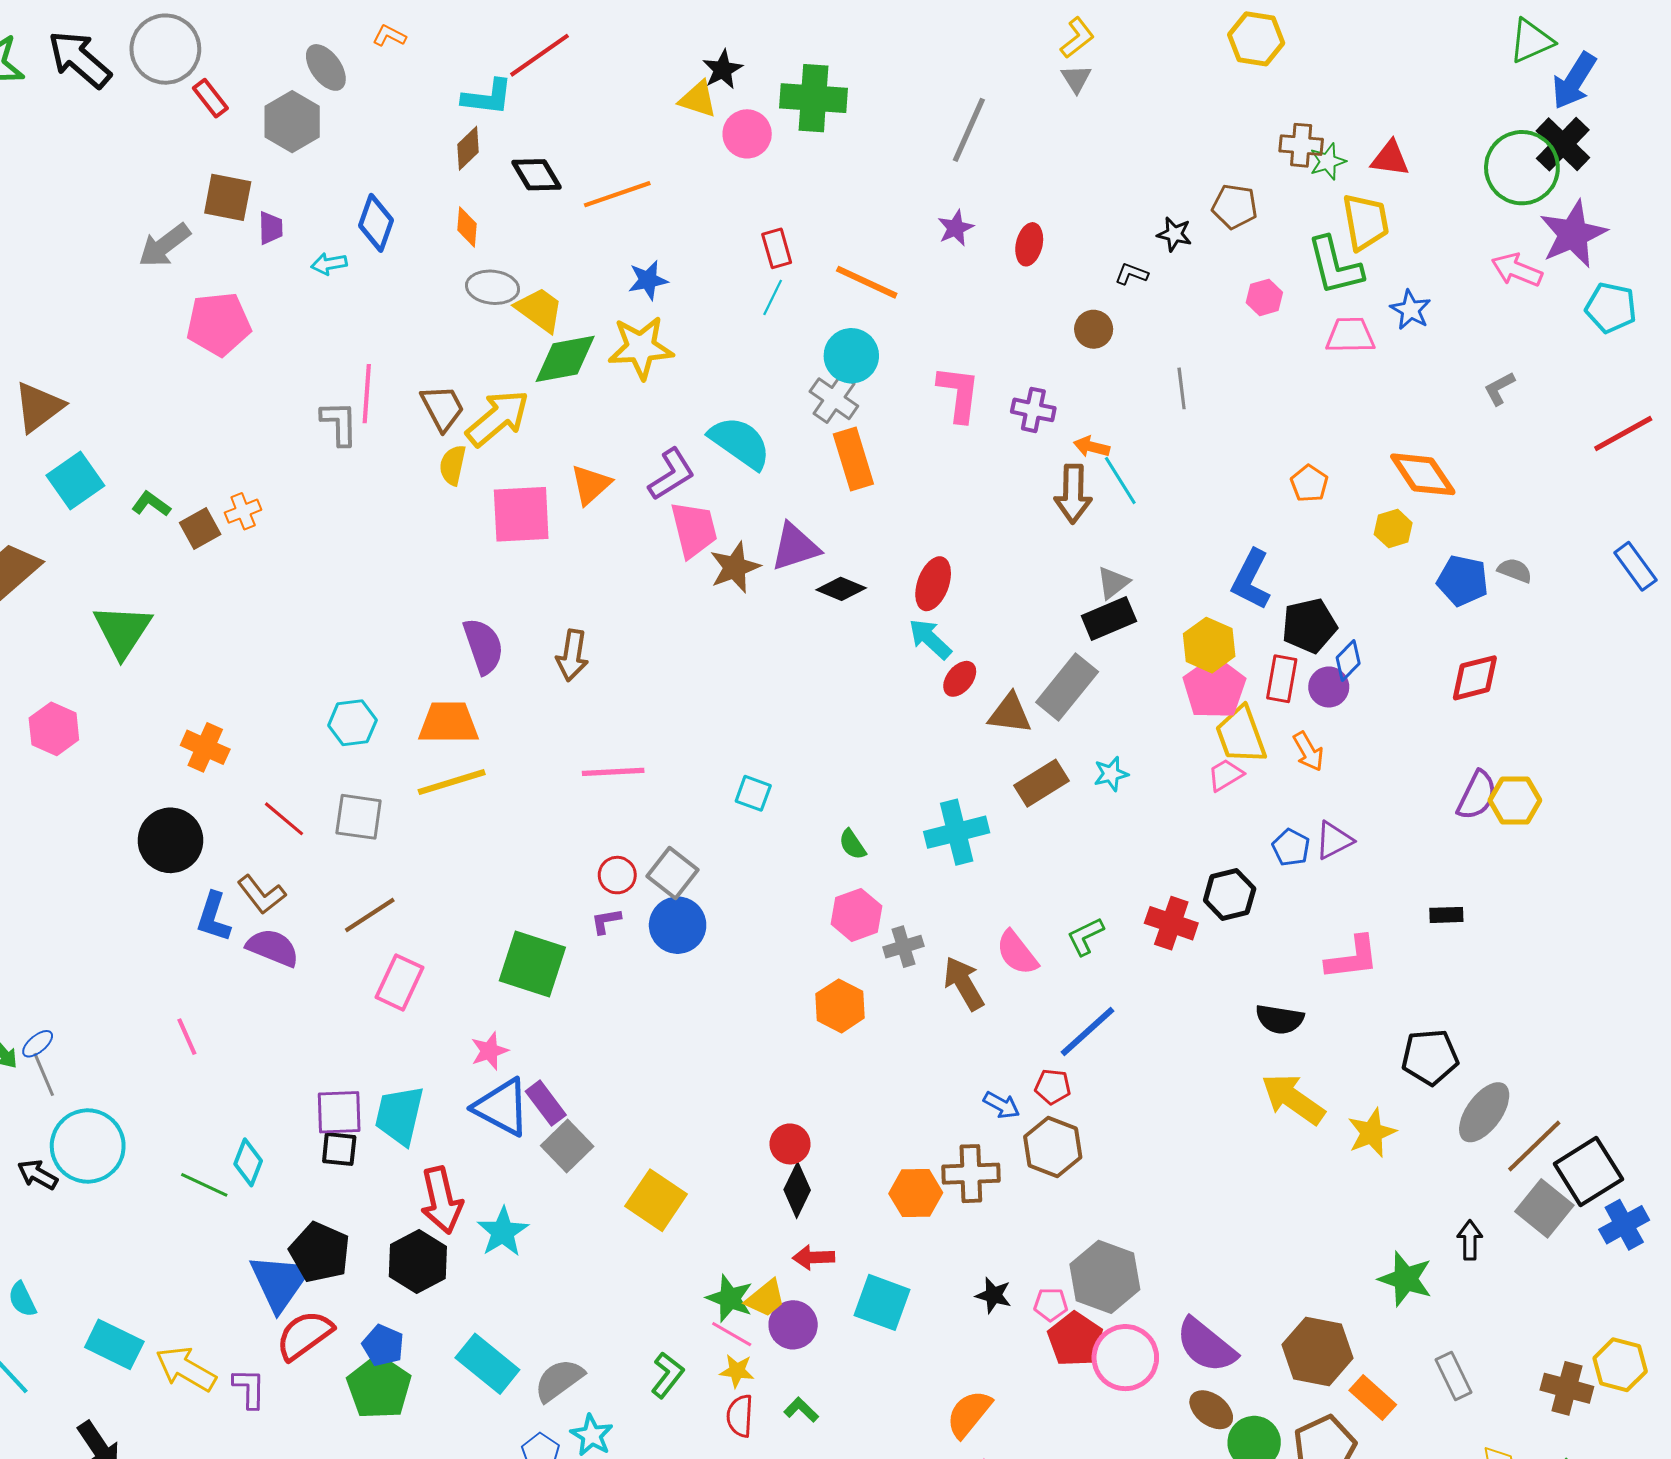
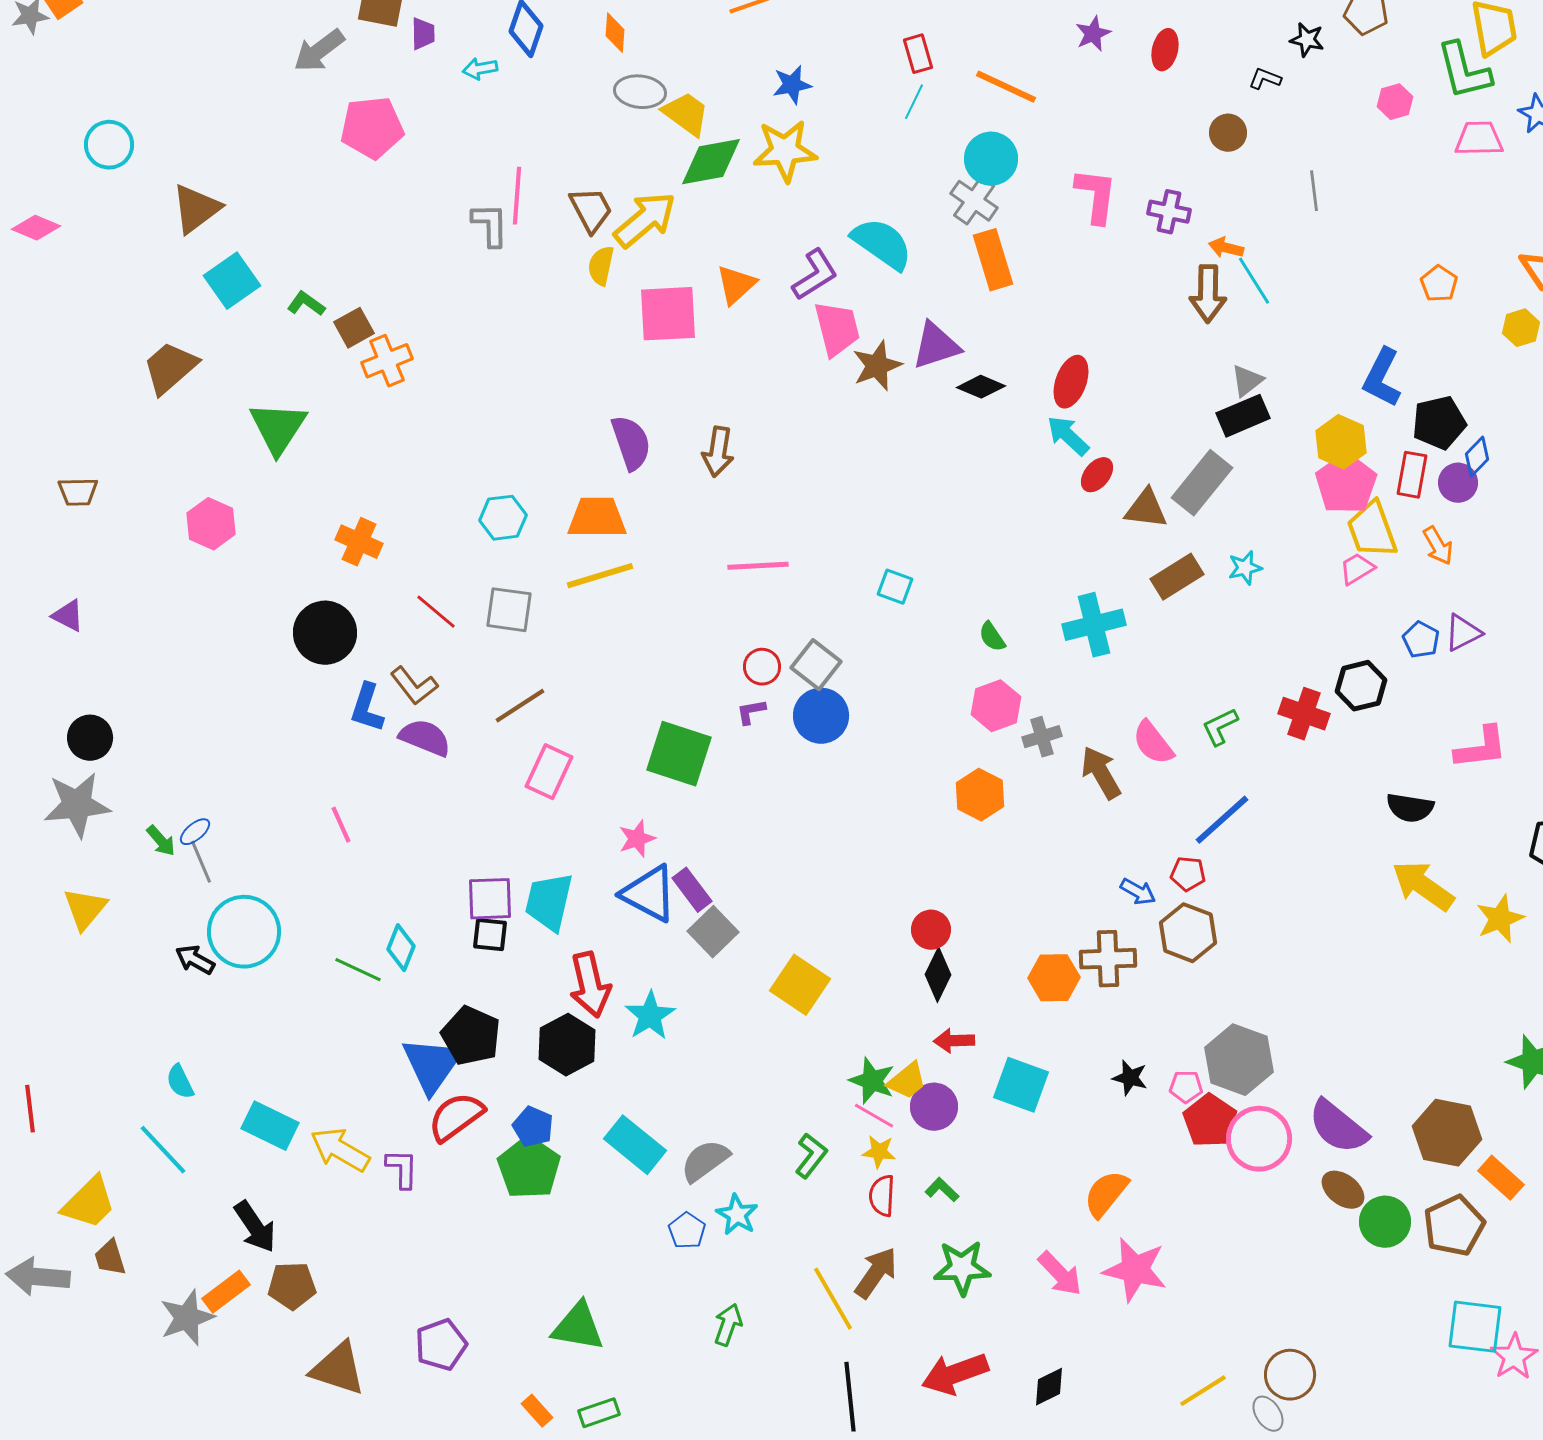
orange cross: (243, 511) -> (387, 361), moved, size x1.4

